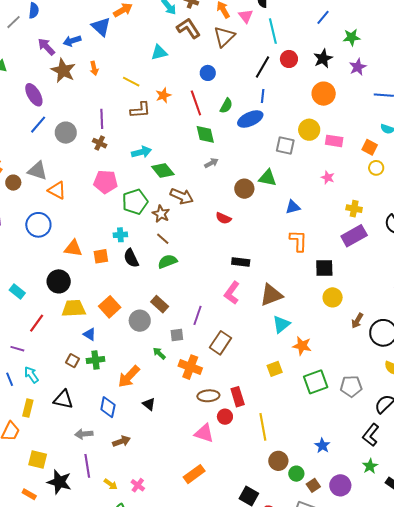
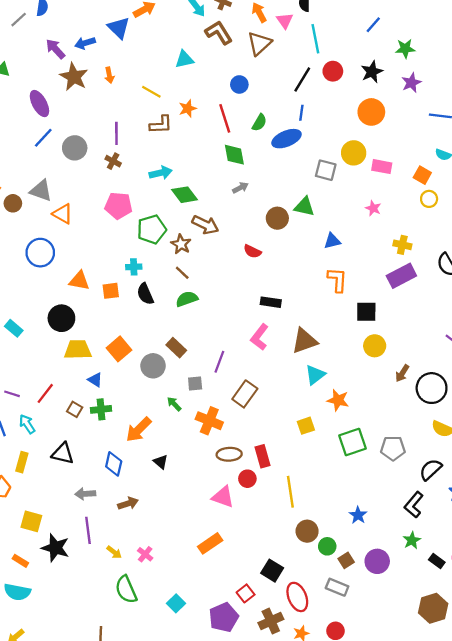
red line: (37, 323) -> (45, 393), moved

